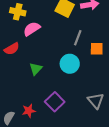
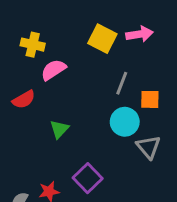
cyan circle: (70, 64) -> (125, 122), moved
gray triangle: (96, 101) -> (148, 147), moved

